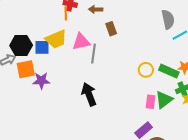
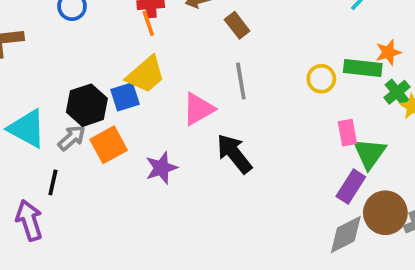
pink triangle: (81, 42) -> (198, 109), moved
gray line: (94, 54) -> (241, 81), moved
purple star: (41, 81) -> (161, 168), moved
green triangle: (164, 100) -> (370, 153), moved

